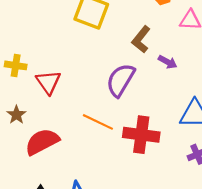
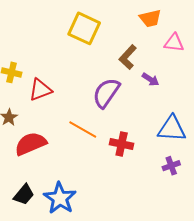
red triangle: (48, 82) -> (40, 90), turned 40
red cross: (141, 135) -> (122, 144), size x0.7

